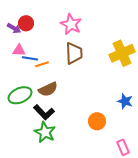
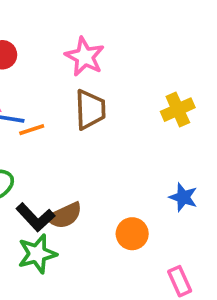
yellow cross: (122, 53) -> (178, 110), size x0.7
brown semicircle: (48, 89) -> (65, 215), moved
green star: (45, 132) -> (37, 254), turned 30

